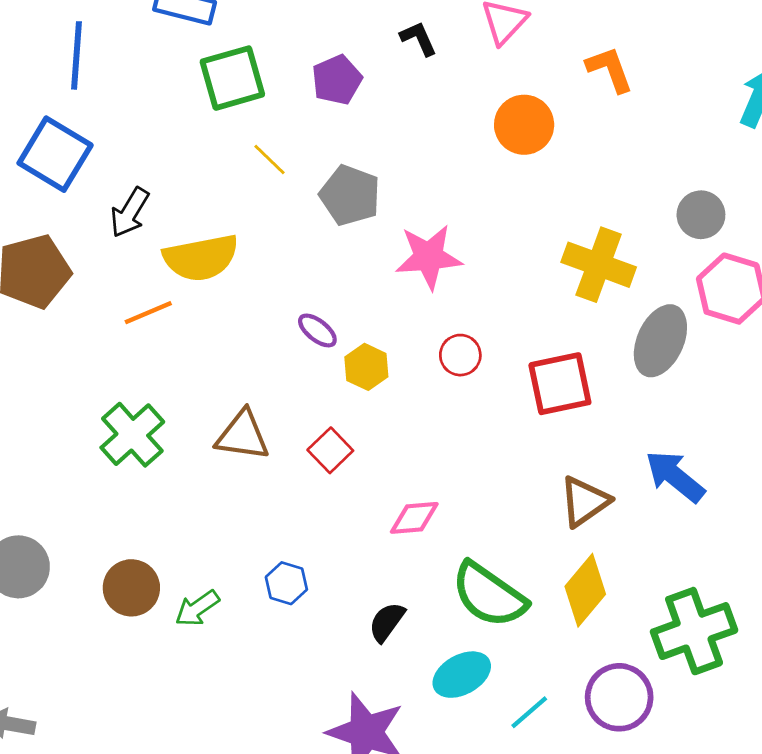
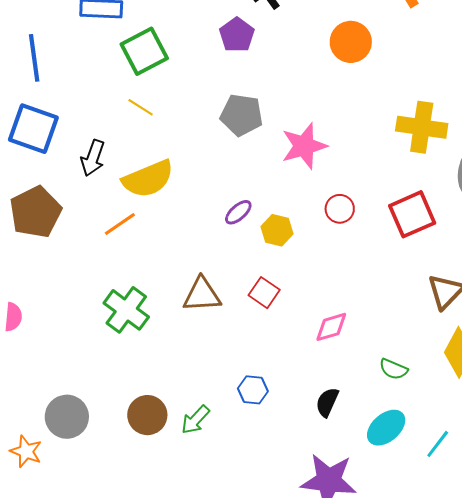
purple pentagon: (337, 80) -> (237, 35), moved
yellow line: (270, 159) -> (141, 107), moved
purple ellipse: (317, 330) -> (238, 212), turned -68
green semicircle: (489, 595) -> (393, 369), size x0.5

